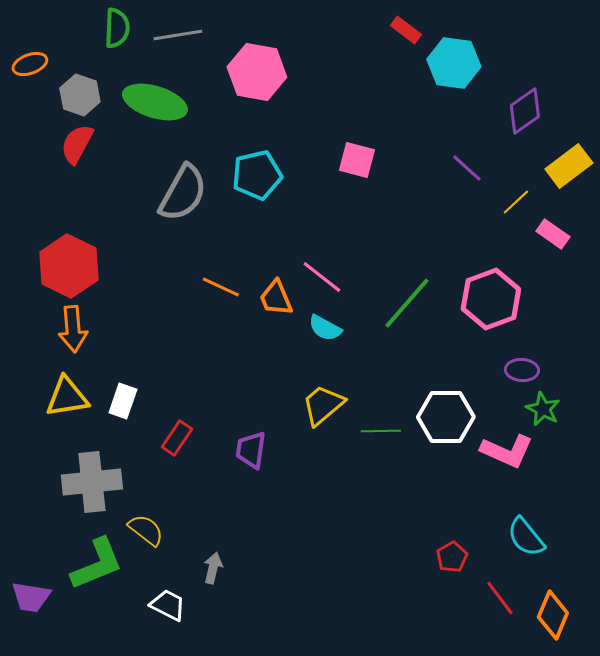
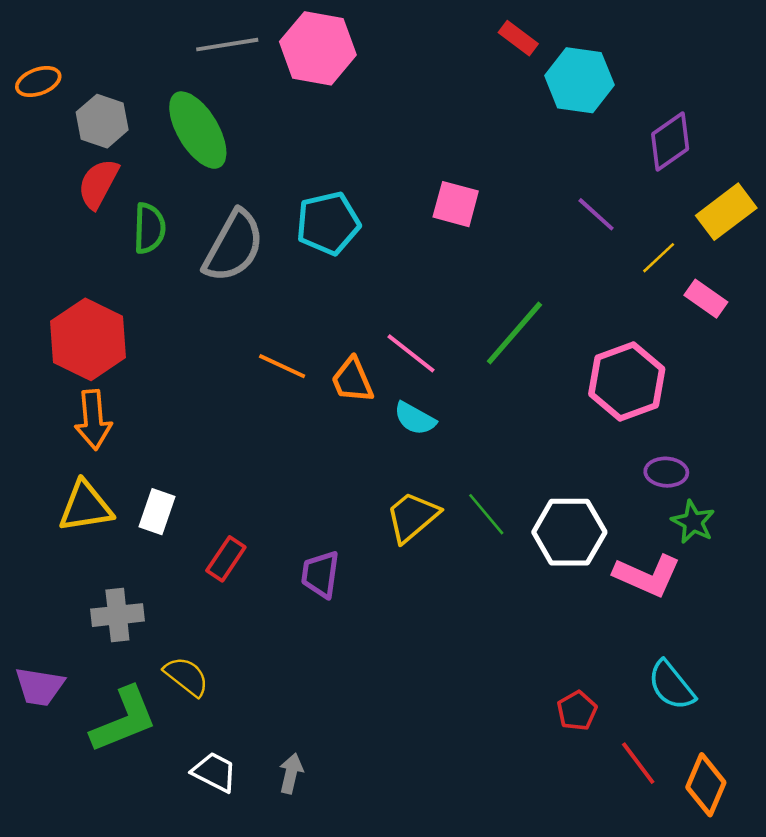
green semicircle: (117, 28) -> (149, 228), moved
pink hexagon: (257, 72) -> (318, 48), moved
green ellipse: (155, 102) -> (198, 130), turned 42
green line: (407, 303) -> (514, 333), moved
green line: (381, 431) -> (486, 514), moved, turned 51
gray cross: (92, 482) -> (117, 615), size x0.7
gray arrow: (213, 568) -> (291, 773), moved
purple trapezoid: (31, 597) -> (40, 687), moved

